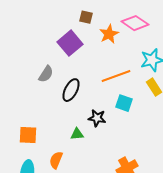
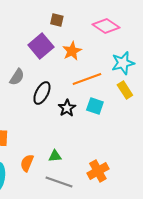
orange star: (109, 34) -> (72, 51), moved
black star: (97, 118) -> (67, 108), moved, turned 30
green triangle: (77, 134) -> (55, 156), moved

